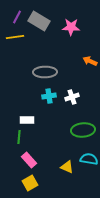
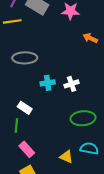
orange arrow: (90, 61) -> (90, 38), moved
gray ellipse: (45, 72) -> (25, 58), moved
white rectangle: (27, 120) -> (25, 108), turned 32

